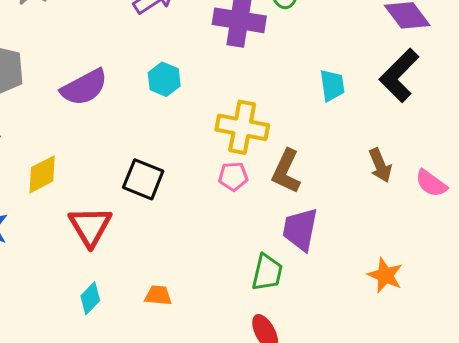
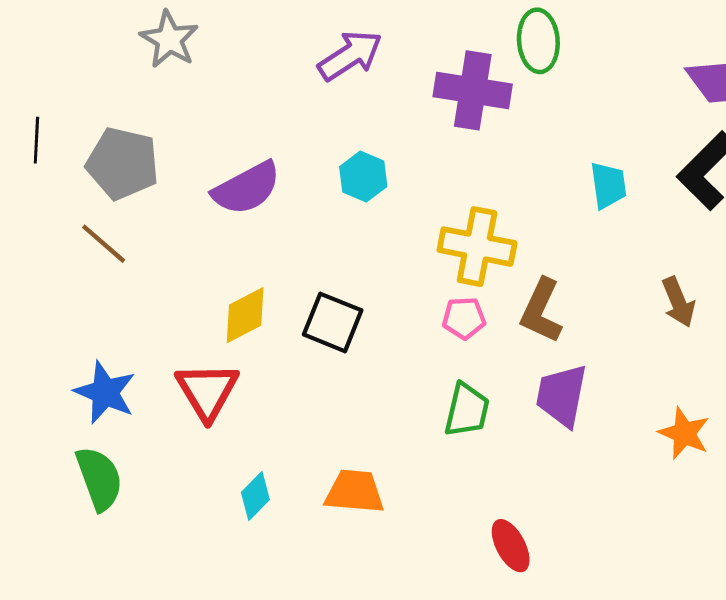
yellow diamond: (42, 174) -> (245, 315), moved
red triangle: (90, 226) -> (207, 391), moved
green trapezoid: (267, 272) -> (467, 410), moved
orange star: (385, 275) -> (684, 433), moved
orange trapezoid: (158, 295) -> (355, 492), size x1.5

